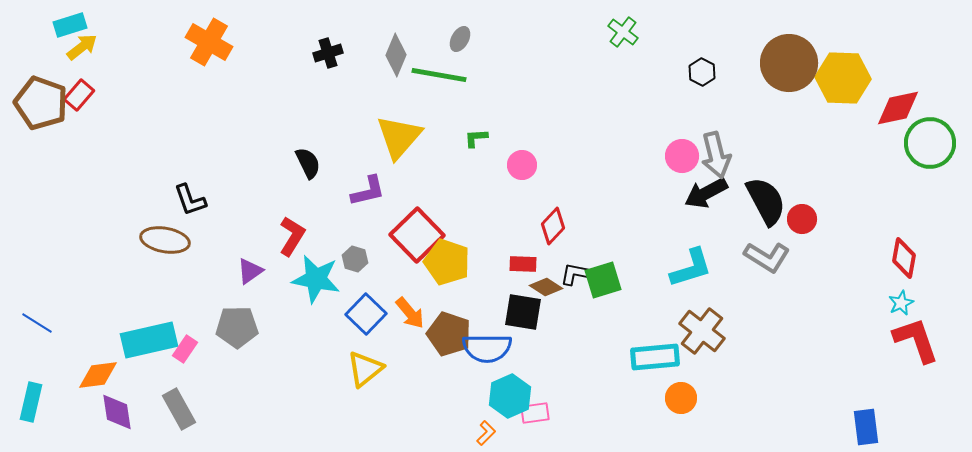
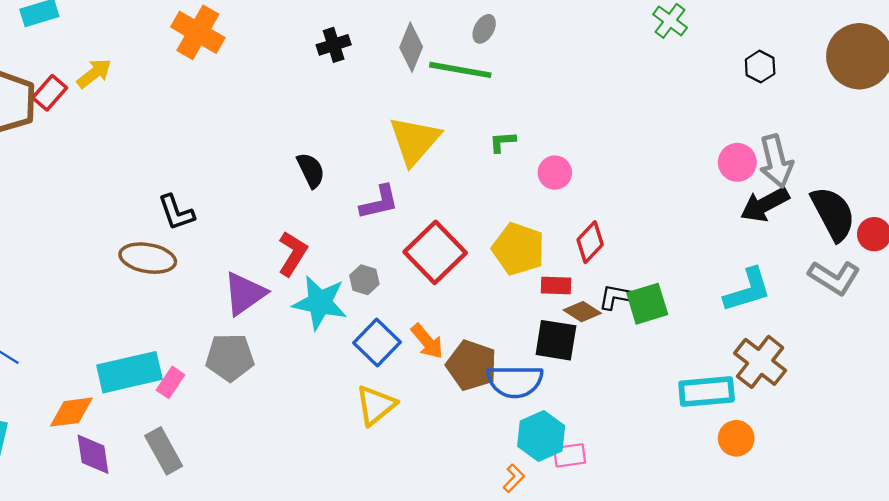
yellow arrow: (82, 47) -> (94, 73), moved
yellow pentagon: (447, 262) -> (518, 249), moved
purple triangle: (250, 271) -> (245, 293), size x1.5

